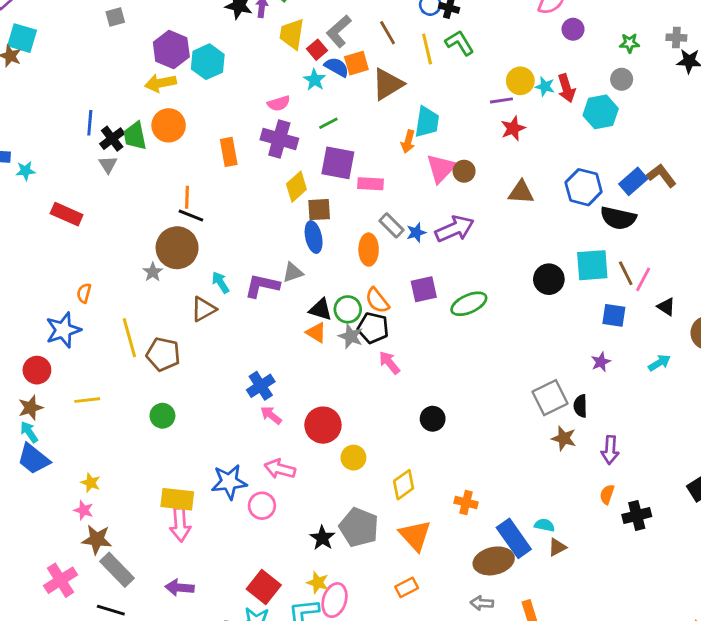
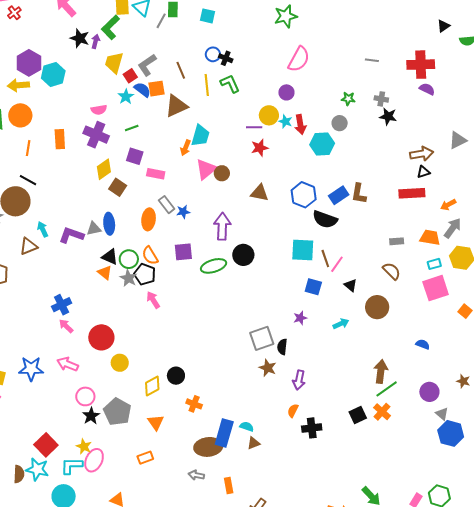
purple circle: (573, 29) -> (286, 92), moved
purple square: (338, 163) -> (135, 156), size x0.7
brown L-shape: (661, 176) -> (359, 194), turned -140
orange line: (187, 197) -> (28, 148), moved
brown square: (319, 210) -> (118, 187), turned 30
purple arrow: (455, 229) -> (222, 226), moved, turned -72
blue ellipse: (314, 237) -> (109, 224), moved
black circle: (549, 279) -> (243, 255), moved
black circle: (433, 419) -> (176, 376), moved
pink circle: (262, 506) -> (85, 396), moved
orange triangle: (415, 535) -> (156, 422), size x0.7
blue rectangle: (514, 538) -> (224, 433), turned 44

